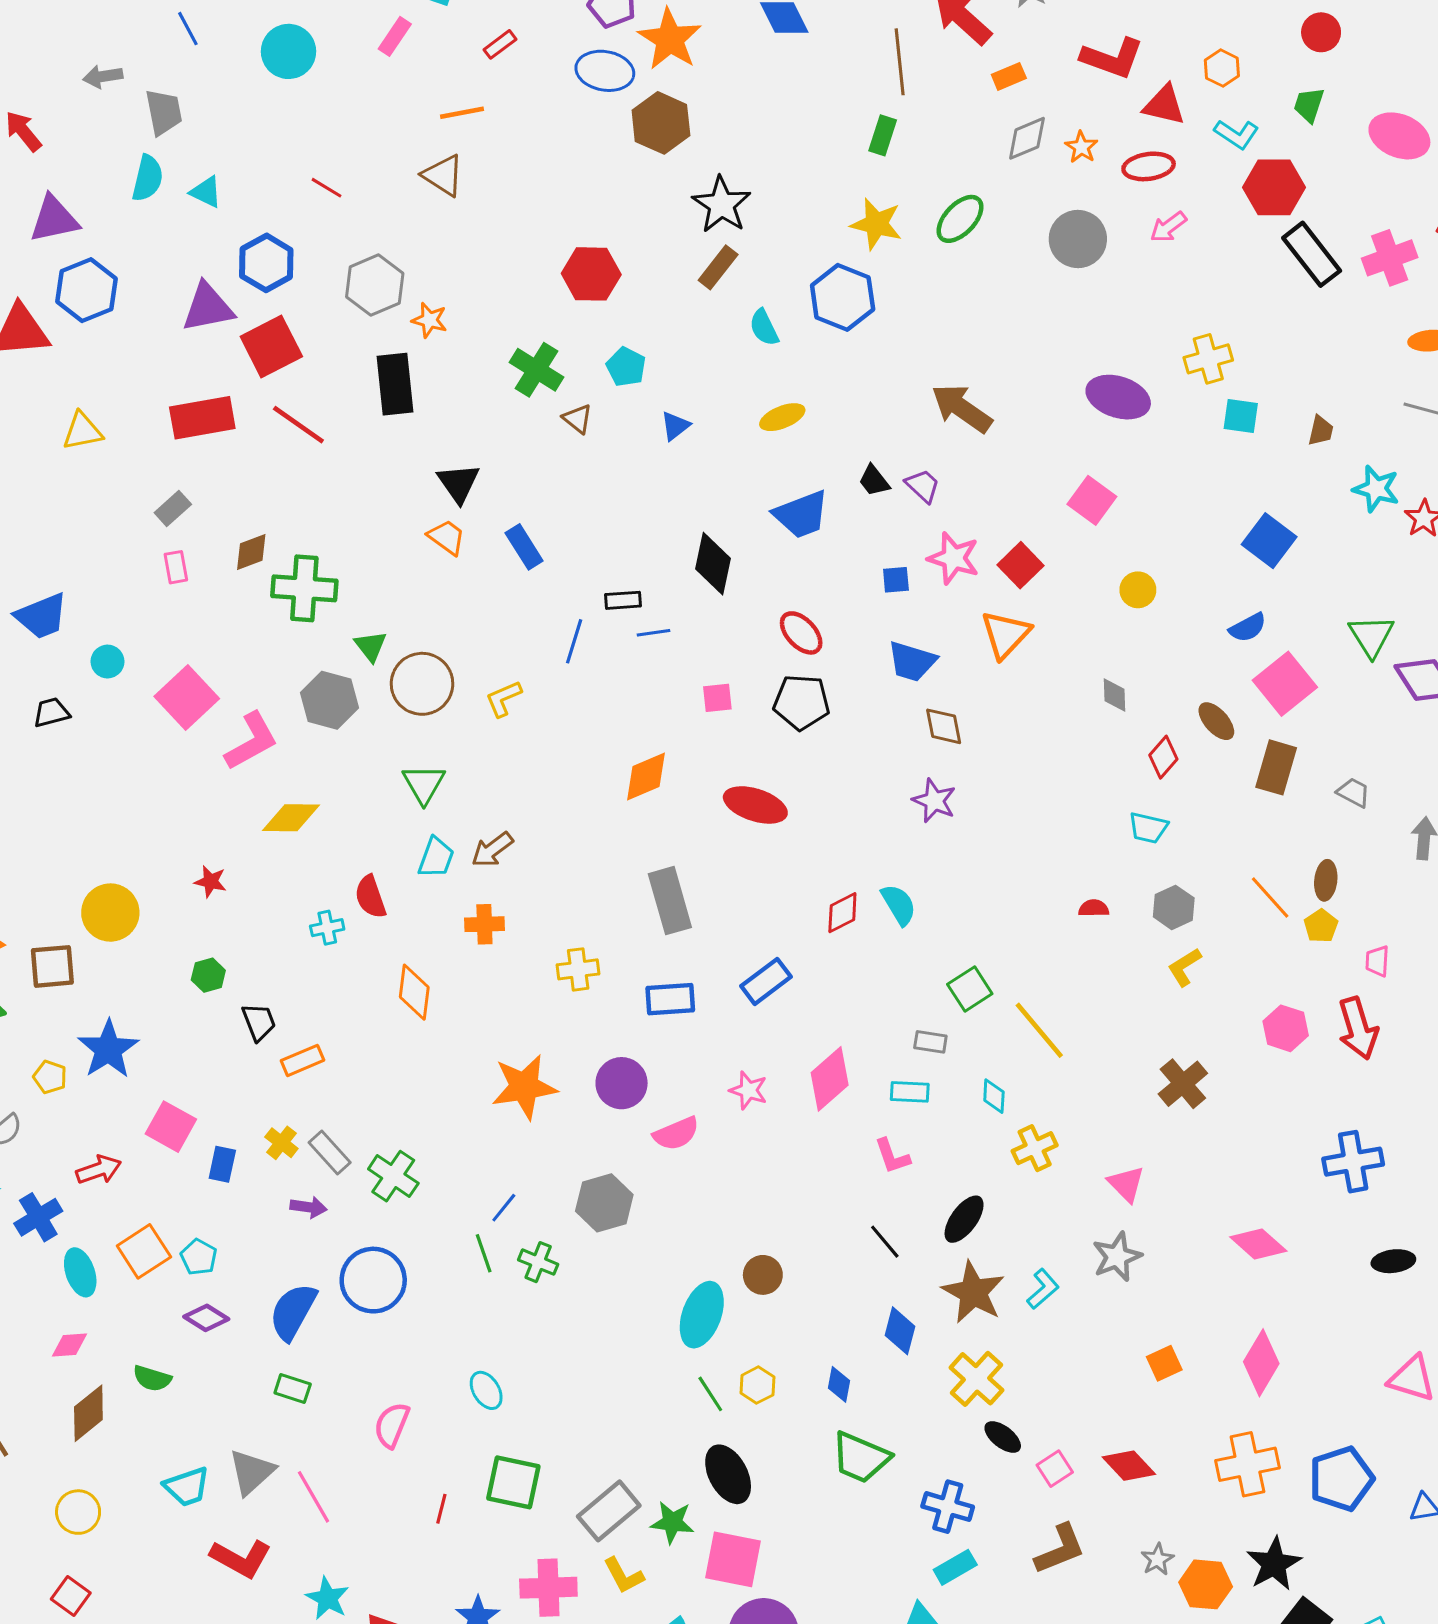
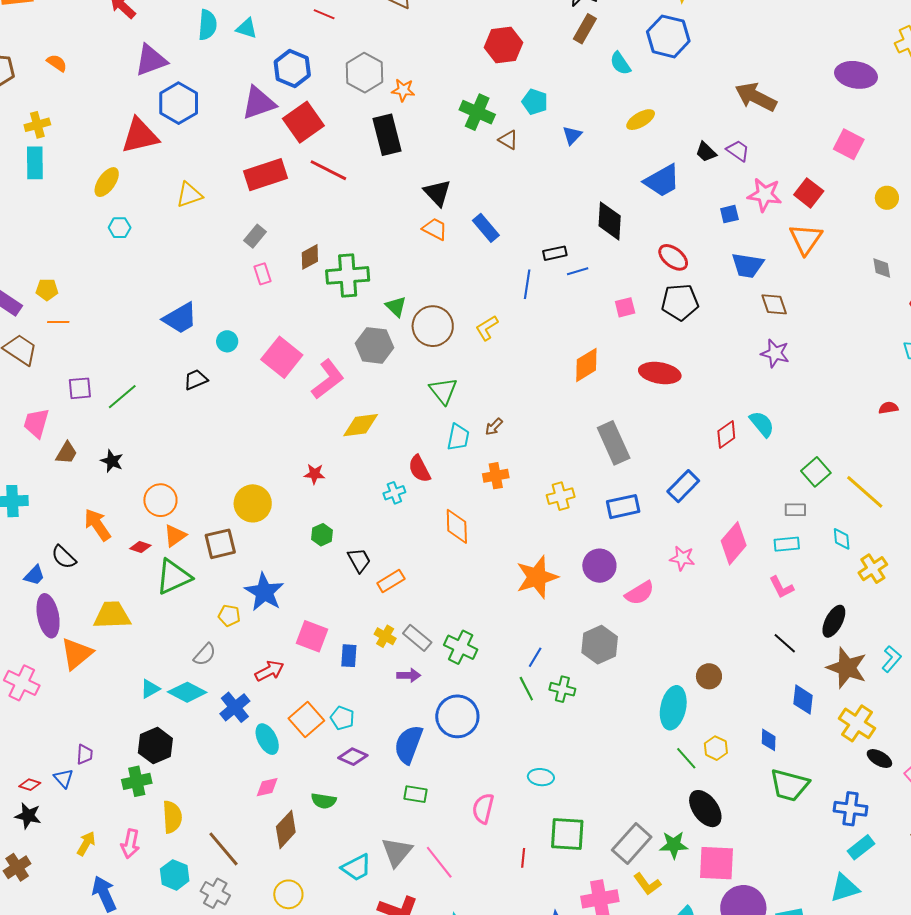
brown arrow: (492, 850) -> (494, 427), size x0.7
cyan ellipse: (486, 1390) -> (541, 777), turned -45

